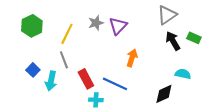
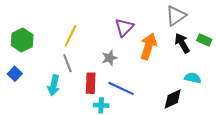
gray star: (96, 23) -> (110, 58), moved
green hexagon: (32, 26) -> (22, 40), moved
orange arrow: (132, 58) -> (148, 46), moved, size x1.4
blue square: (33, 70) -> (15, 74), moved
red rectangle: (86, 79) -> (91, 83), turned 30

